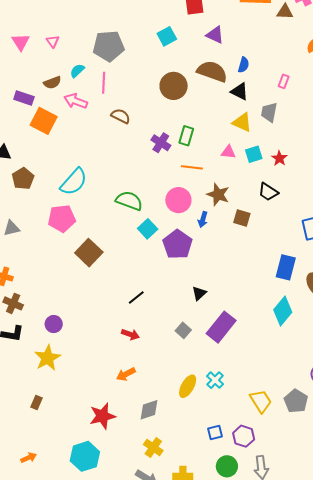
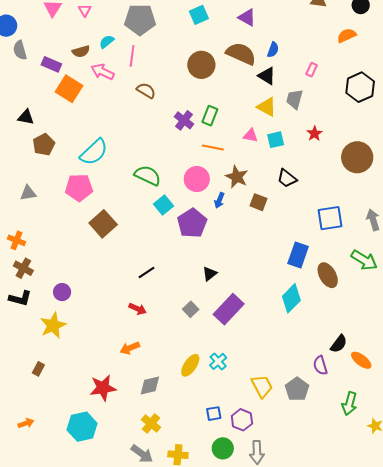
red star: (279, 158) -> (314, 134), moved

